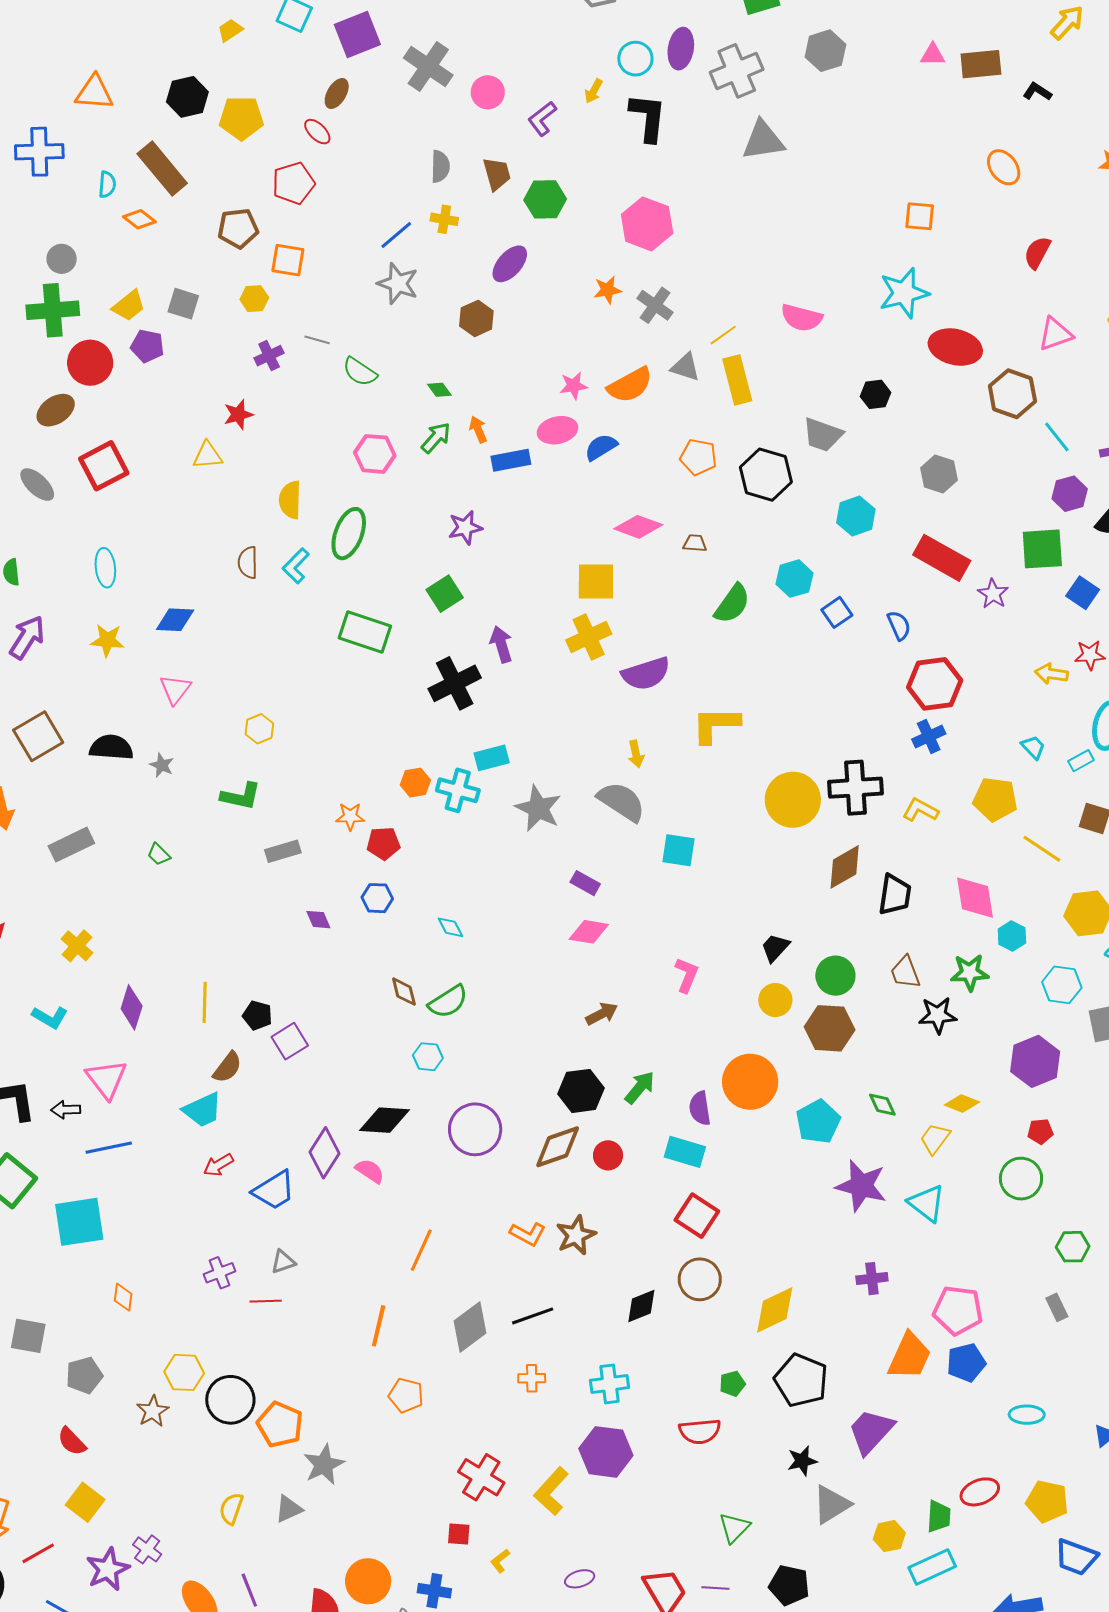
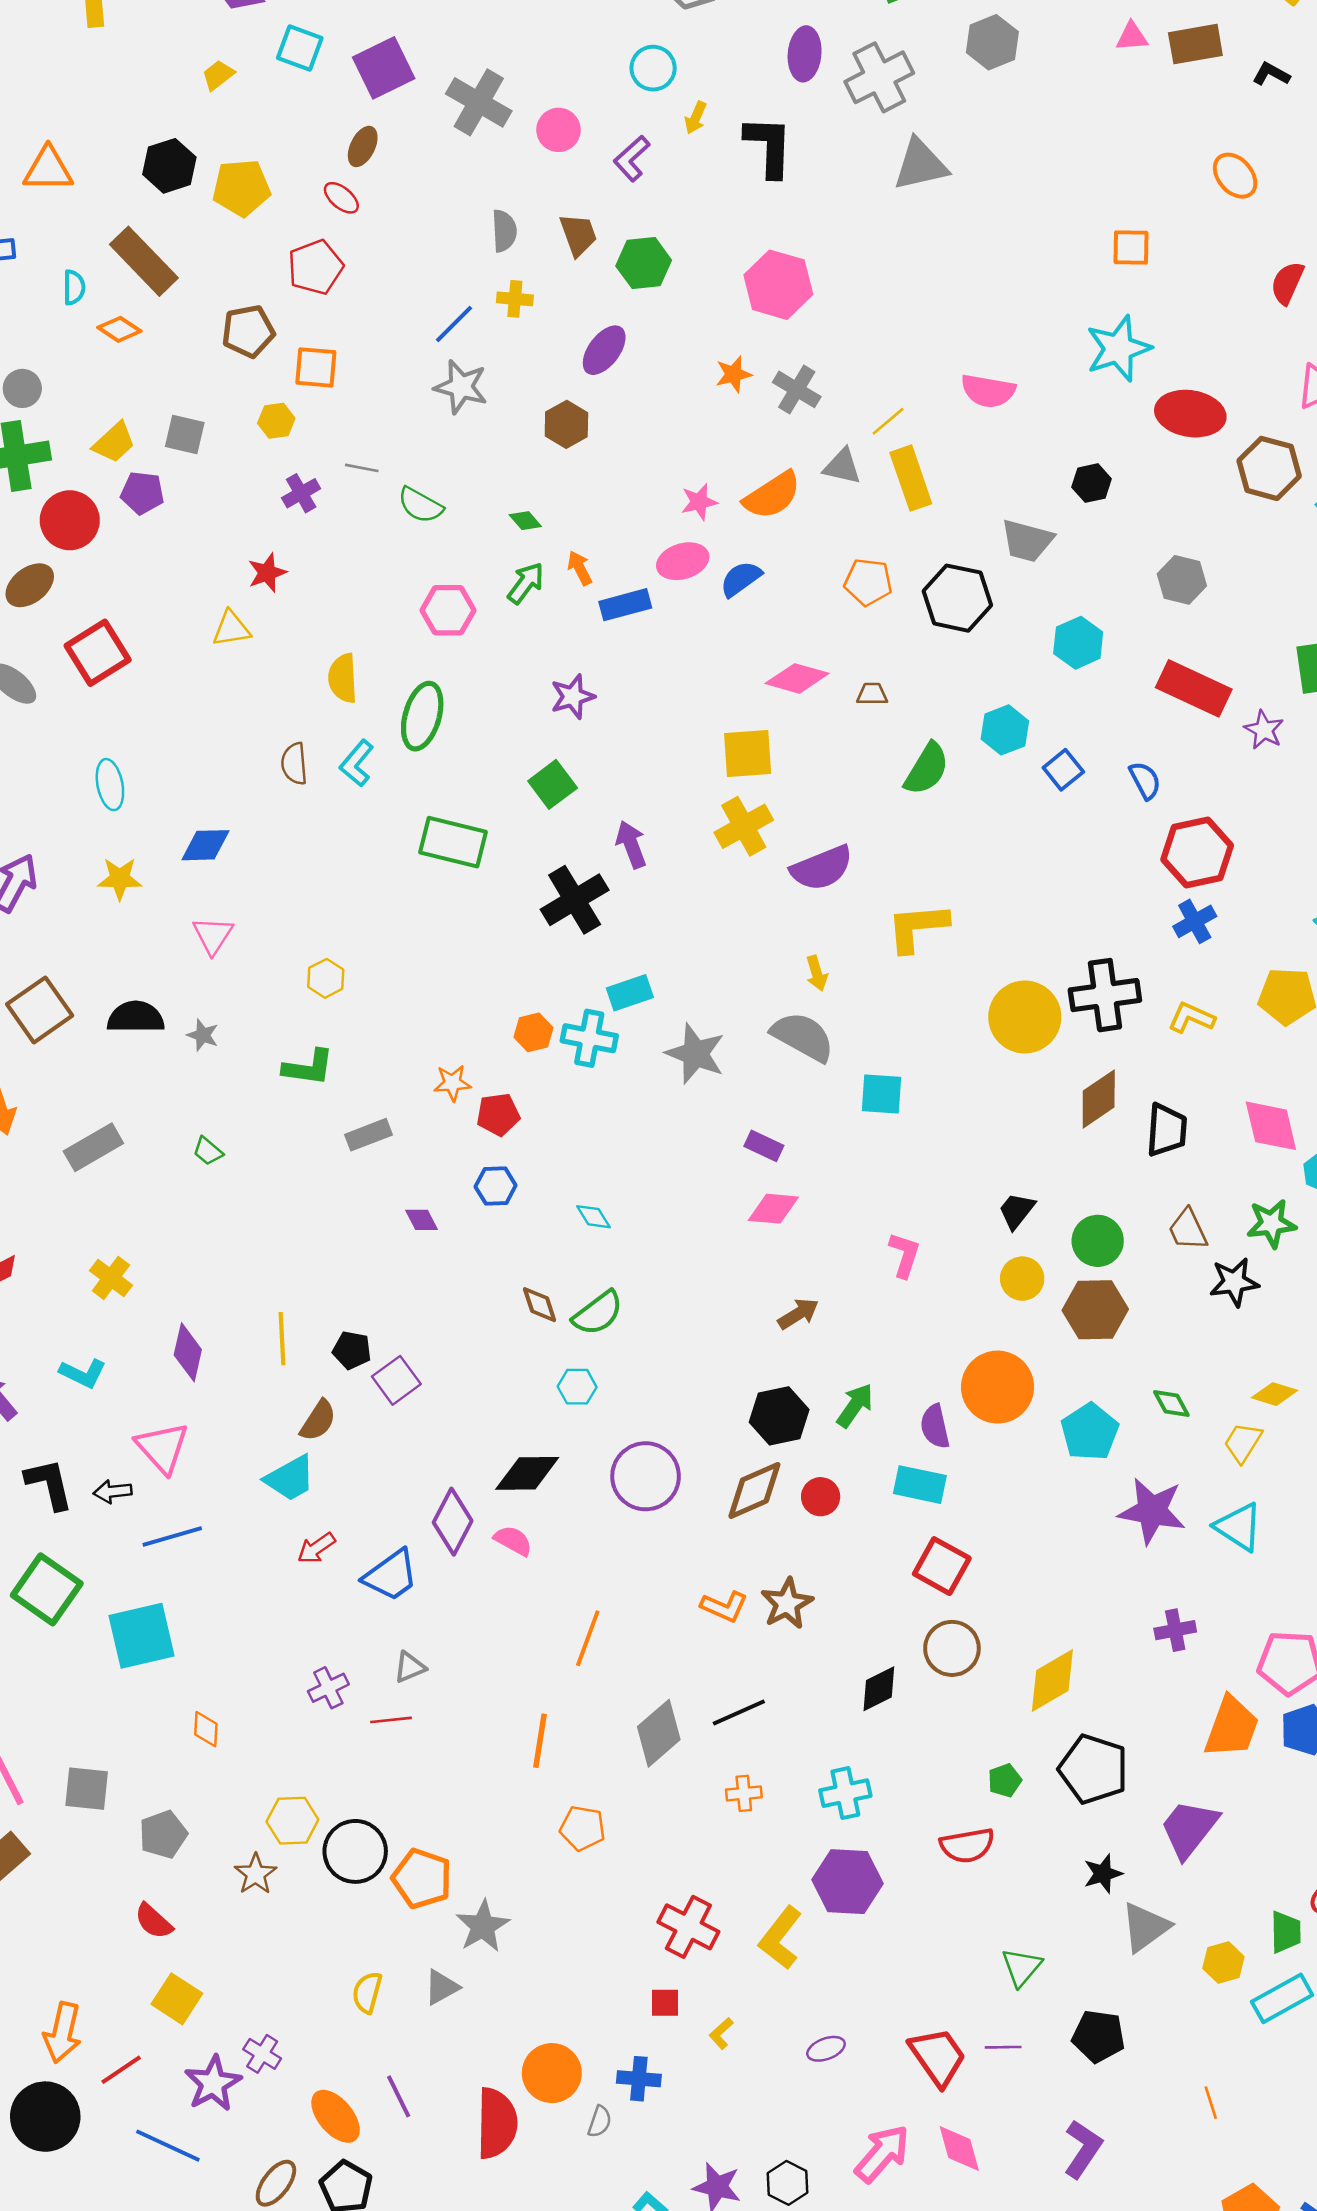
cyan circle: (635, 59) -> (653, 68), moved

